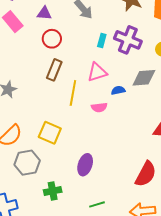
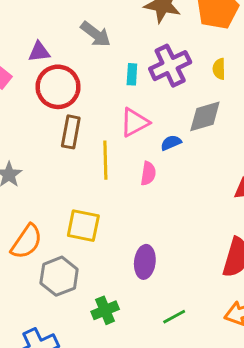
red circle: (52, 39) -> (58, 87), size x1.5
purple cross: (128, 40) -> (170, 66), turned -36
pink semicircle: (99, 107) -> (148, 173), turned -63

